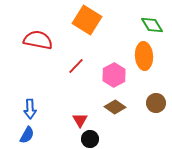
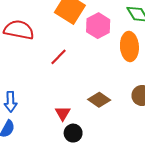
pink hexagon: (114, 75) -> (98, 26), moved

